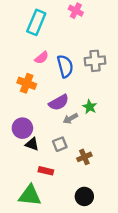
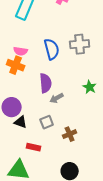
pink semicircle: (42, 58) -> (21, 51), moved, turned 48
purple semicircle: (59, 102) -> (46, 83), turned -66
green star: (90, 107) -> (90, 87), moved

